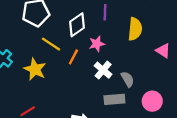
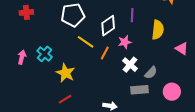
yellow star: (35, 69) -> (66, 73), moved
gray semicircle: (128, 79) -> (151, 73), turned 72

